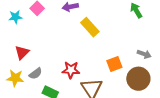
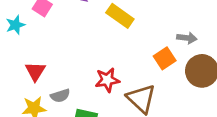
gray arrow: (144, 54) -> (187, 38), moved
gray semicircle: (36, 73) -> (60, 96), turned 32

